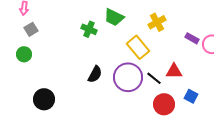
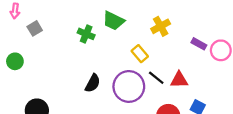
gray square: (31, 29) -> (35, 28), moved
yellow rectangle: (138, 47) -> (140, 54), size x0.7
black line: (154, 78) -> (156, 78), moved

